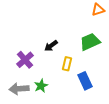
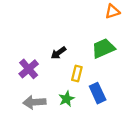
green star: (41, 86) -> (67, 99), moved
gray arrow: (19, 89) -> (34, 102), moved

